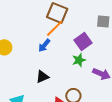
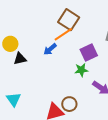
black triangle: (42, 77) -> (20, 59), moved

